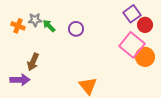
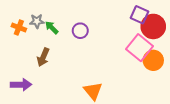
purple square: (132, 14) -> (139, 15), turned -30
red circle: (145, 25) -> (153, 26), size x1.5
brown arrow: (33, 62) -> (43, 57), moved

